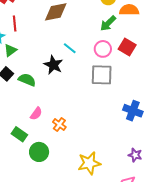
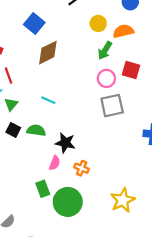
cyan line: (70, 48) -> (48, 100), moved
black star: (53, 65) -> (65, 143), moved
green rectangle: (19, 134) -> (43, 189), turned 49
green circle: (39, 152) -> (68, 202), size x1.4

